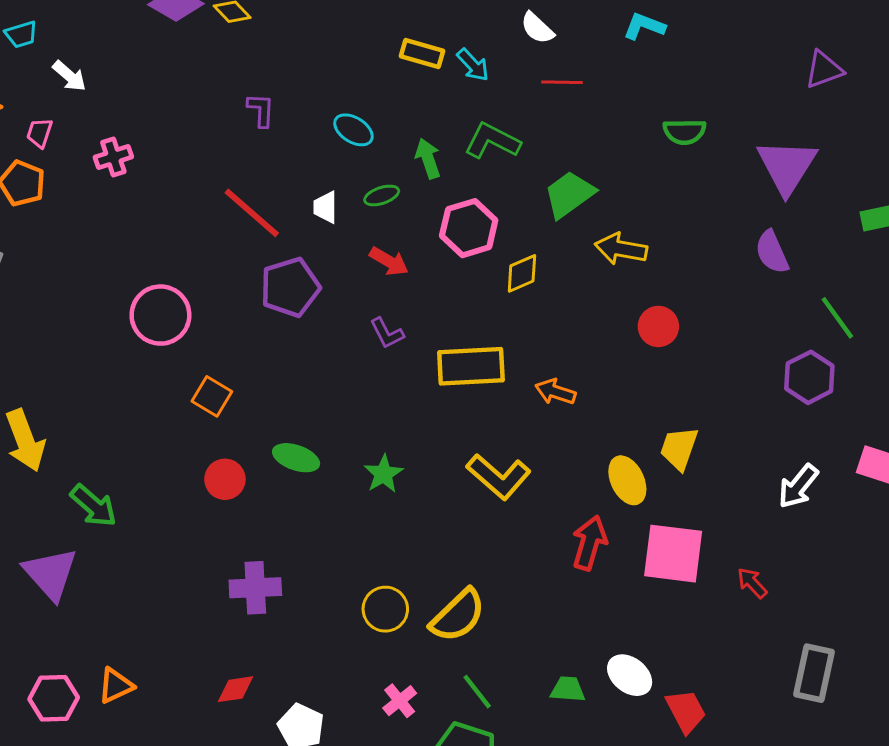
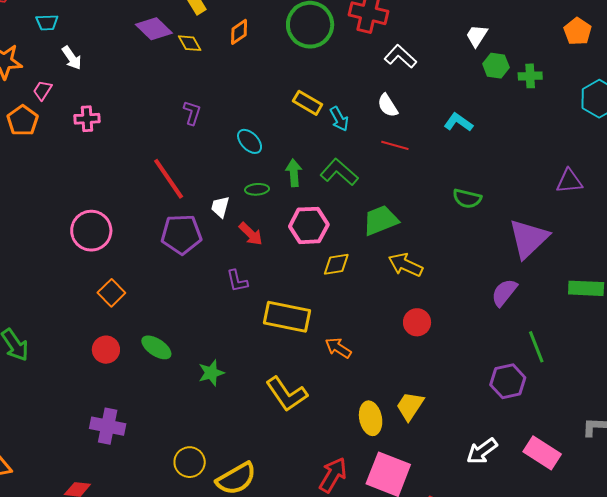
white trapezoid: (325, 207) -> (220, 207), moved
purple semicircle: (772, 252) -> (504, 292), turned 48
red arrow: (589, 543) -> (333, 475), moved

